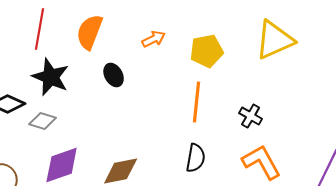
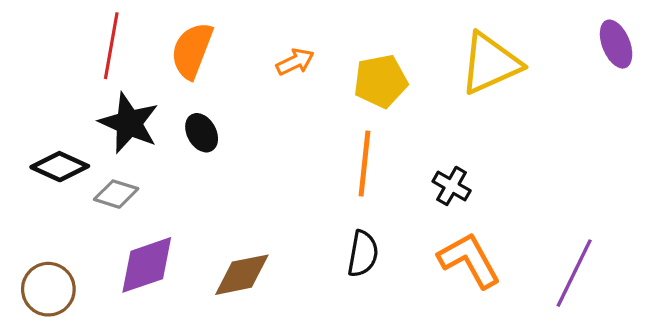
black ellipse: (114, 75) -> (202, 133), moved

